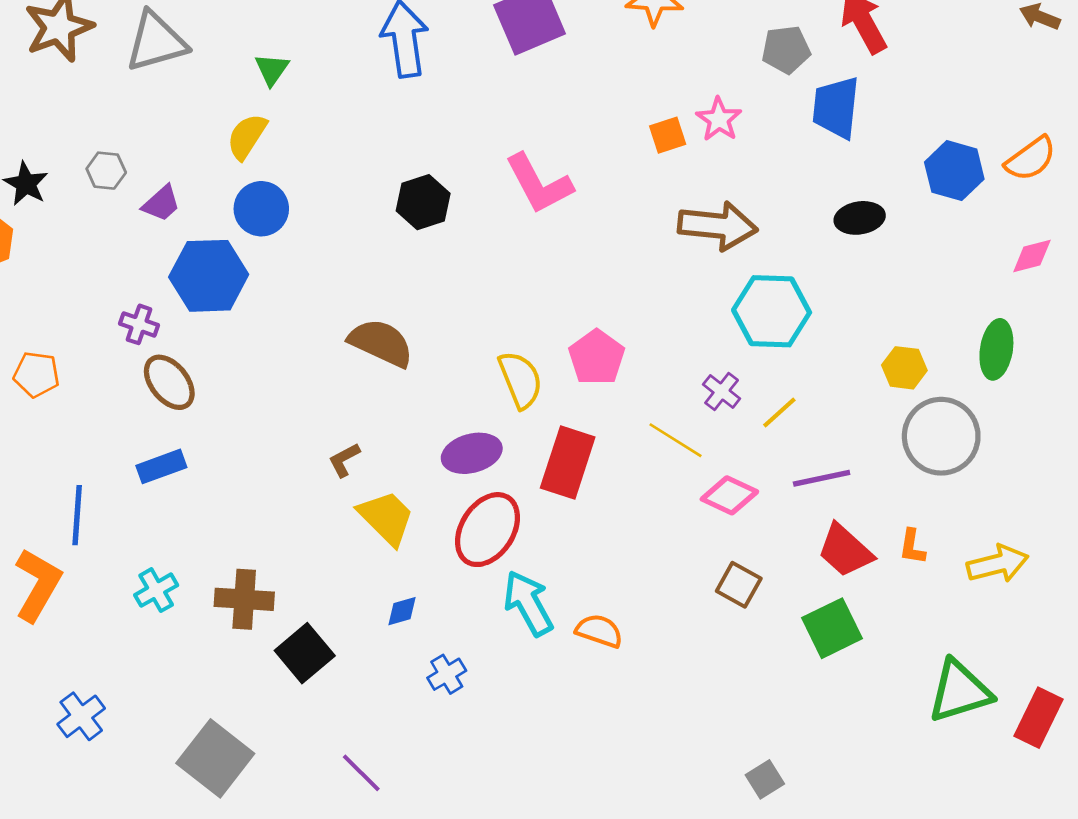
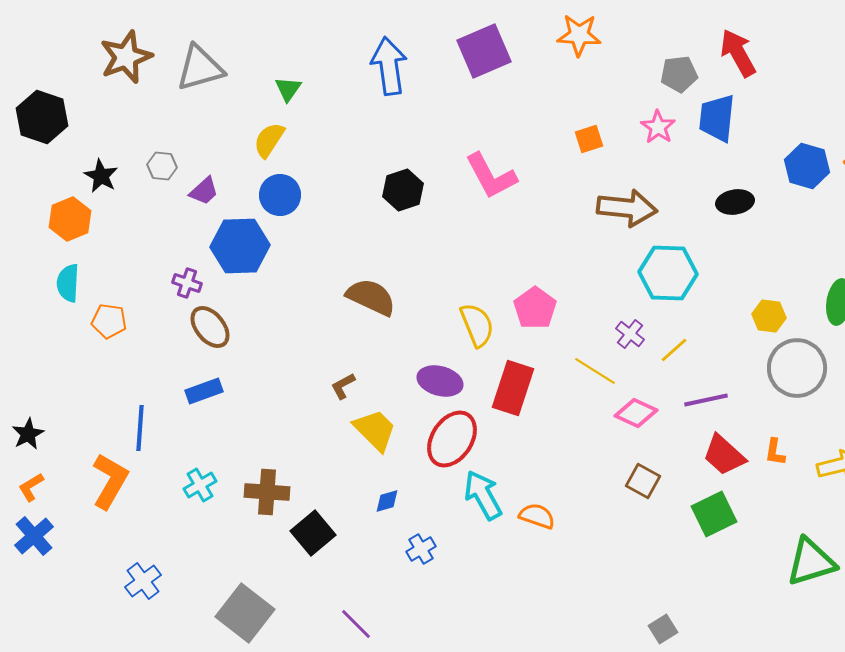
pink star: (719, 119) -> (658, 127), moved
purple ellipse: (472, 453) -> (440, 381), turned 30

